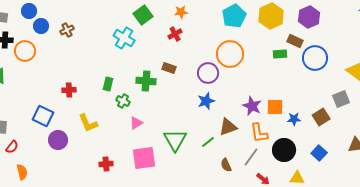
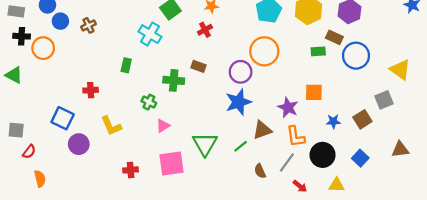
green rectangle: (108, 84) -> (126, 65), moved
blue star: (206, 101) -> (238, 102), size x1.4
orange square: (275, 107) -> (314, 92), moved

